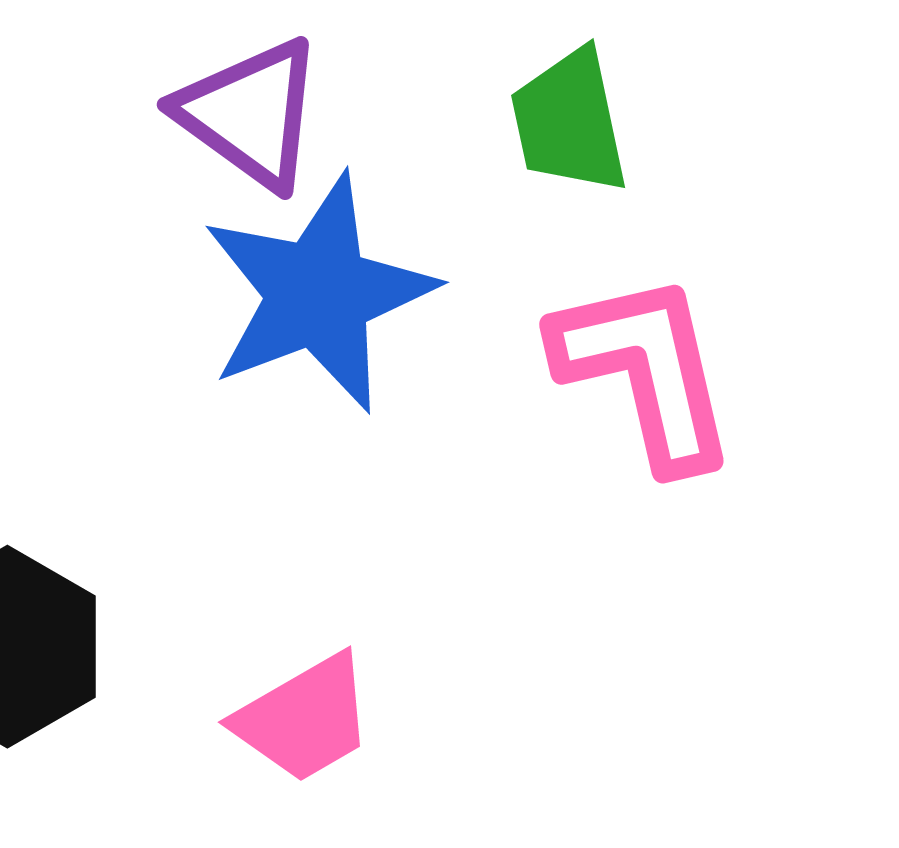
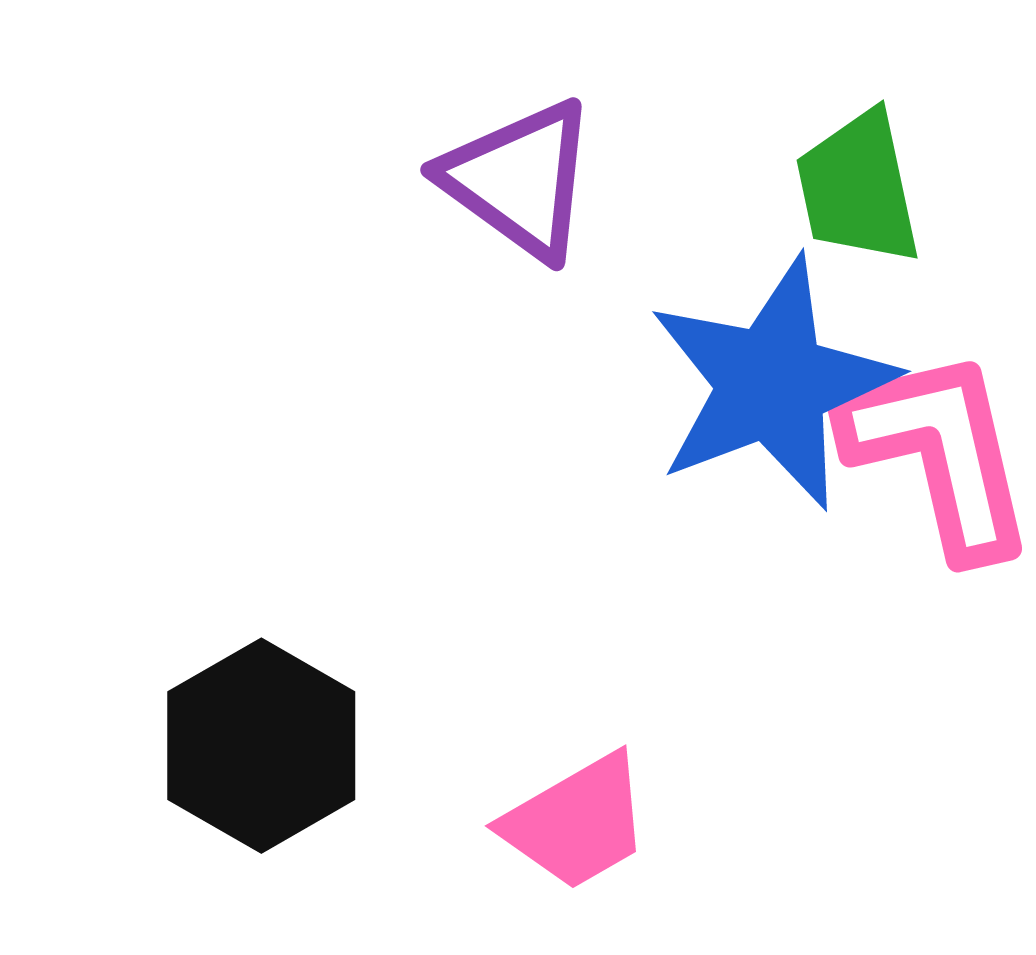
blue star: (318, 294) -> (772, 383), moved

